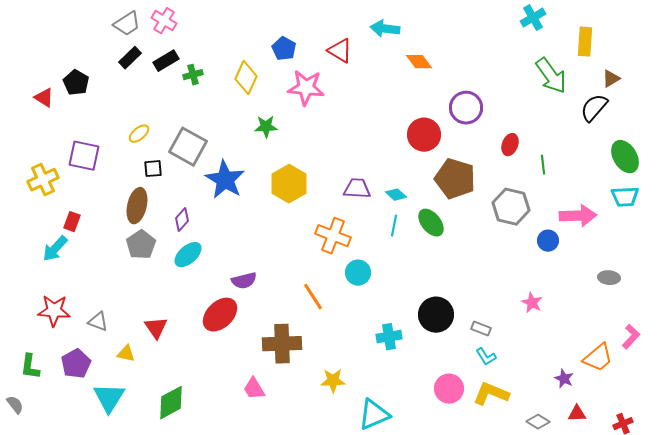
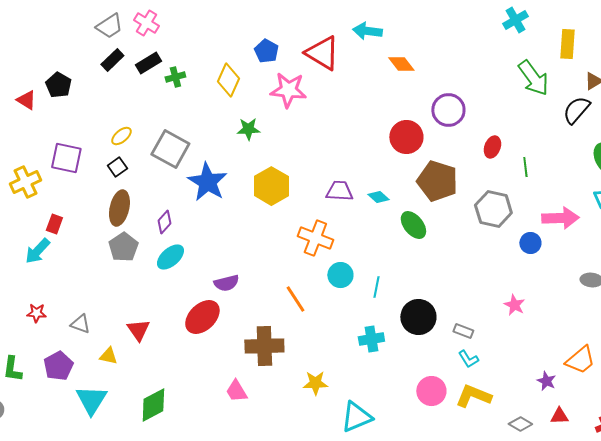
red triangle: (340, 51) -> (322, 53), size x1.4
black square: (153, 169) -> (117, 167), moved, turned -30
cyan line: (394, 226) -> (376, 287), moved
red star: (54, 311) -> (36, 313), size x0.6

